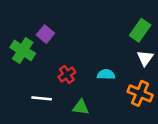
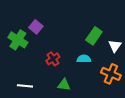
green rectangle: (140, 30) -> (94, 36), moved
white line: (42, 98) -> (25, 86), moved

